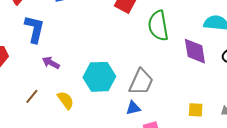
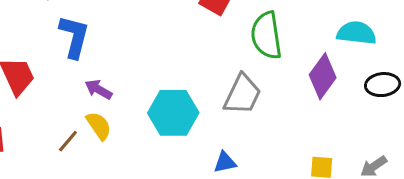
purple diamond: (195, 51) -> (323, 76), turned 44
gray trapezoid: (141, 82) -> (242, 94), moved
yellow semicircle: (66, 100) -> (99, 126), moved

